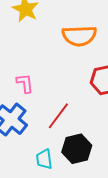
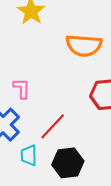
cyan trapezoid: (44, 159) -> (29, 155), moved

